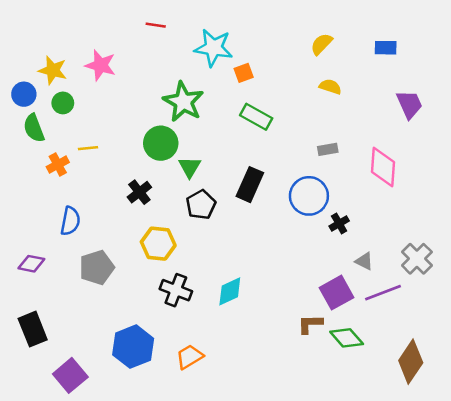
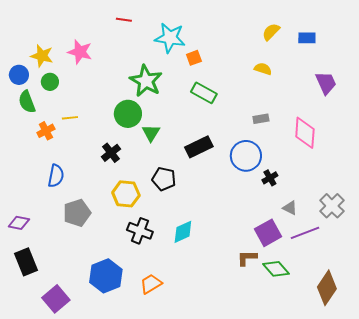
yellow semicircle: (321, 44) -> (271, 32), moved
black rectangle: (250, 185) -> (199, 147), turned 40
black pentagon: (201, 205) -> (164, 179), moved, turned -30
purple diamond: (31, 264) -> (19, 223), moved

